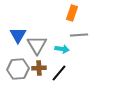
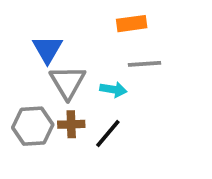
orange rectangle: (72, 13) -> (132, 24), turned 63
blue triangle: (18, 35) -> (47, 49), moved

